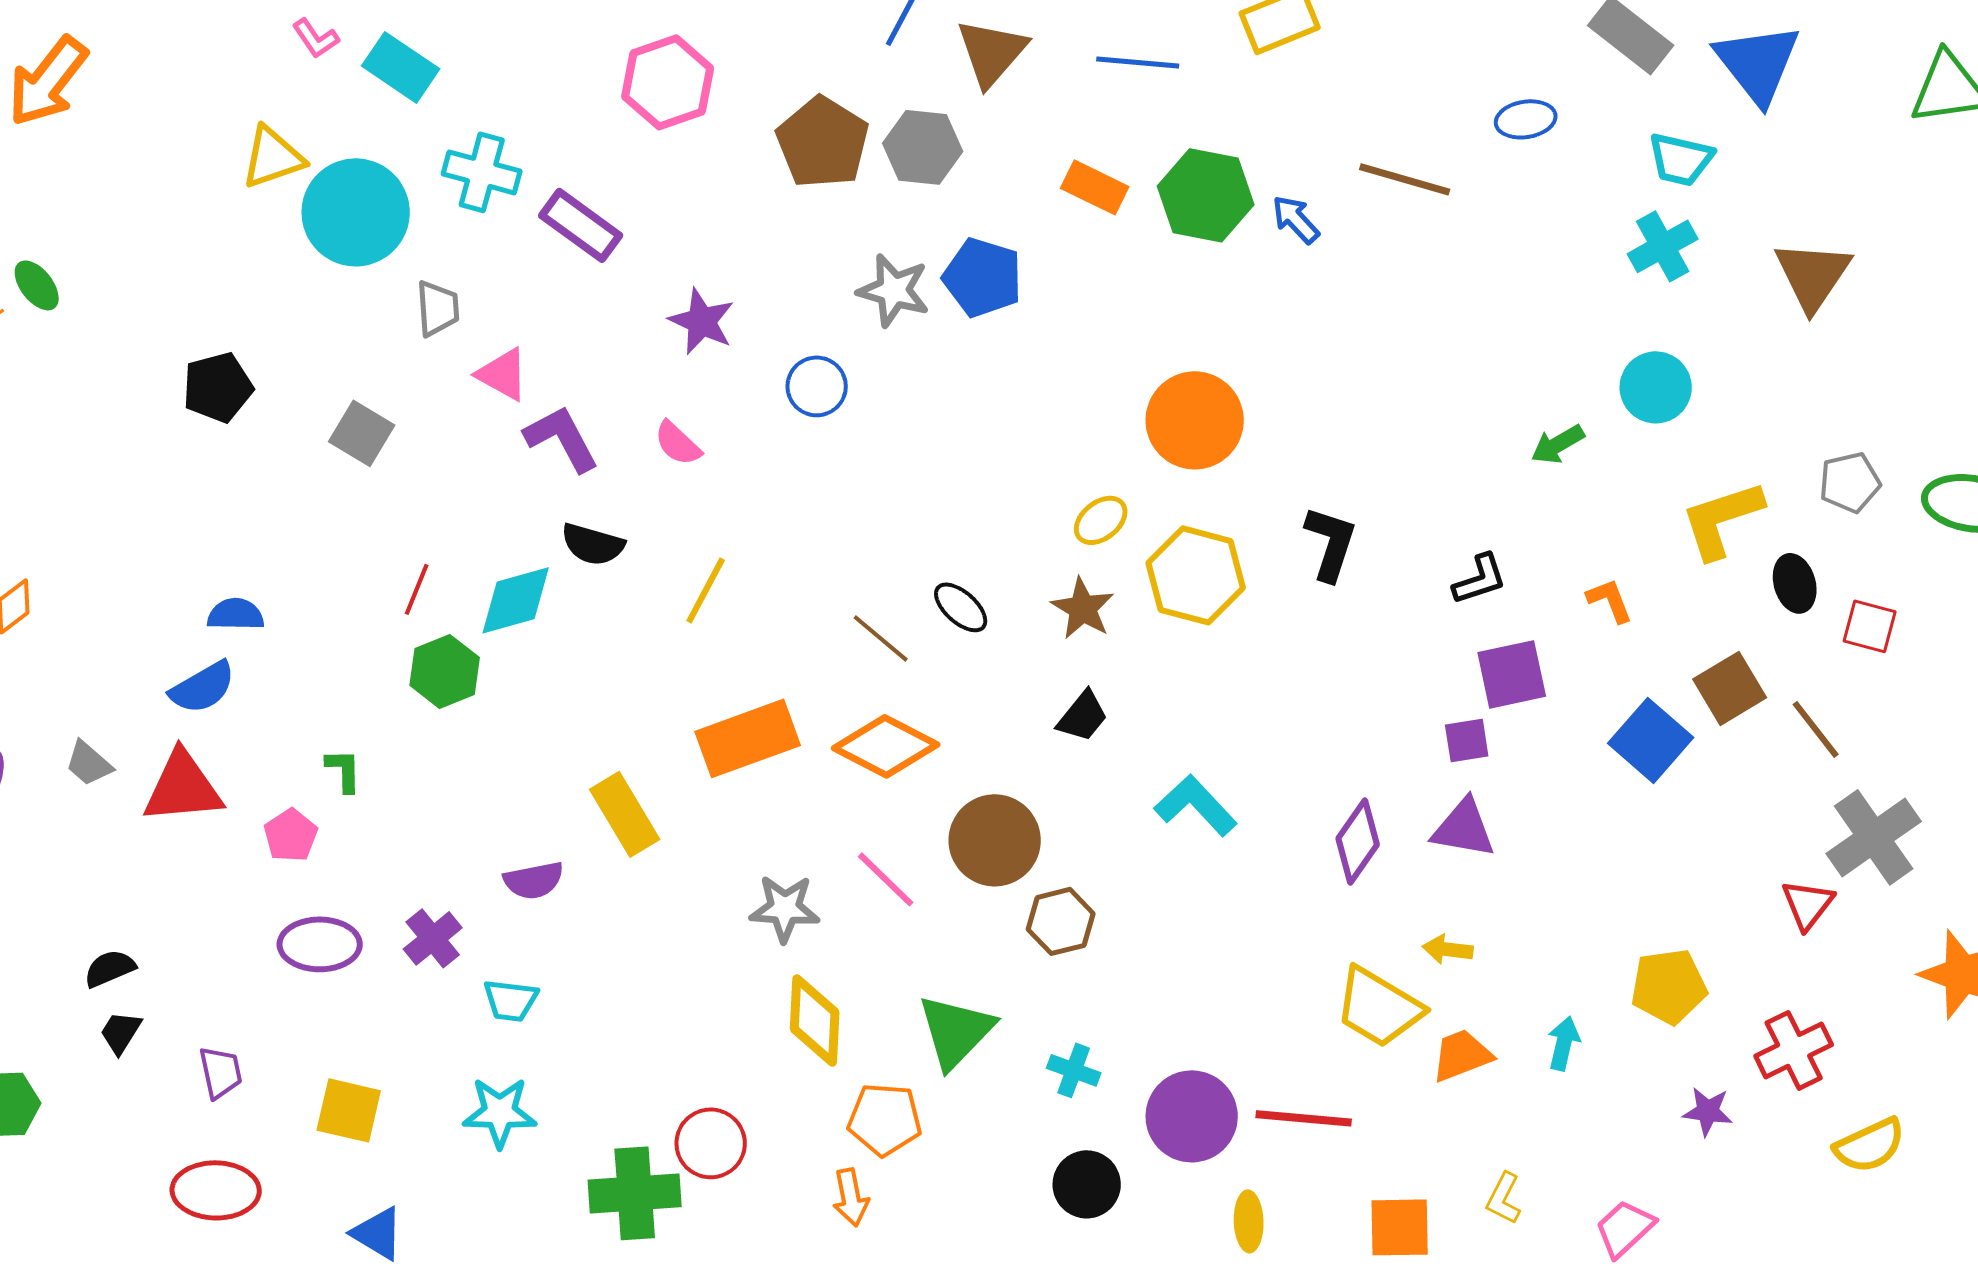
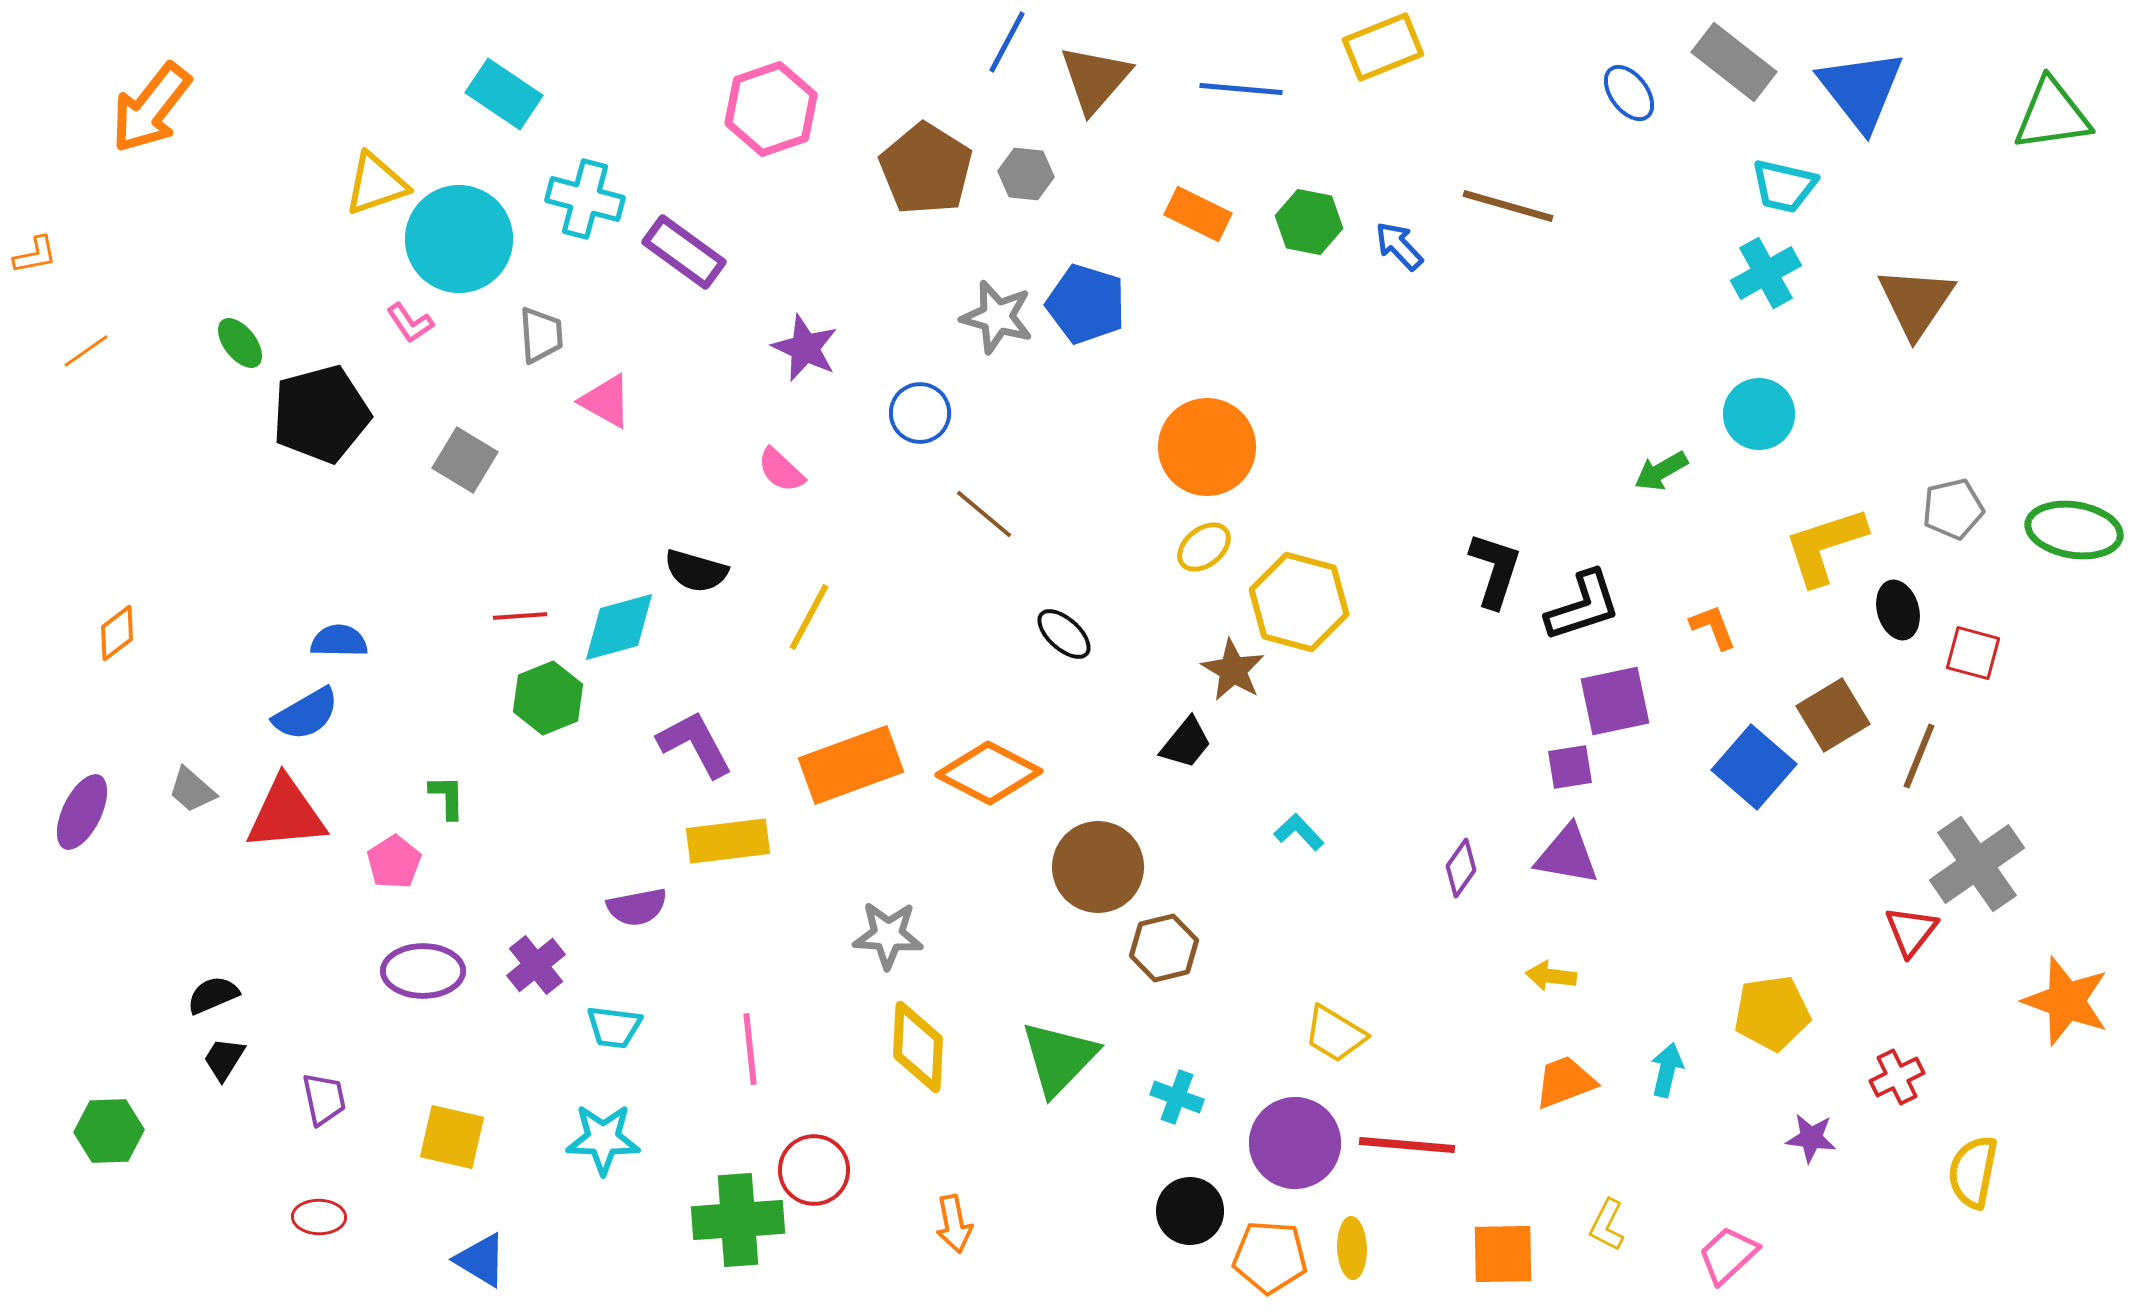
pink L-shape: (316, 38) -> (410, 323), moved
blue ellipse: (1526, 119) -> (1629, 93), moved, turned 62
gray hexagon: (923, 147) -> (1026, 174), size x0.7
green hexagon: (1206, 195) -> (1309, 222), size x0.7
green ellipse: (37, 285) -> (240, 343), moved
black pentagon: (218, 387) -> (321, 414), size x1.4
orange circle: (1195, 420) -> (1207, 447), moved
purple L-shape: (562, 438) -> (695, 744), moved
black L-shape: (1331, 543) -> (1495, 570), moved
black L-shape: (1480, 579) -> (1583, 606), size x1.4
red line: (417, 589) -> (520, 616), turned 64
brown star: (1083, 608) -> (1233, 670), moved
brown line: (881, 638) -> (984, 514), moved
brown line: (1816, 729) -> (1919, 756), turned 60
cyan L-shape: (1196, 805) -> (1299, 832), size x0.6
yellow rectangle: (625, 814) -> (728, 841), turned -66
purple diamond: (1358, 841) -> (1461, 868), size x0.7
pink line: (886, 879) -> (750, 1049), moved, turned 40
yellow trapezoid: (1379, 1007) -> (1335, 1034), moved, size x0.7
red cross: (1794, 1050) -> (1897, 1077), size x0.7
orange pentagon: (885, 1119) -> (1270, 1257), moved
yellow semicircle: (1870, 1145) -> (1973, 1172), turned 126
red ellipse: (216, 1190) -> (319, 1217), size x0.6

